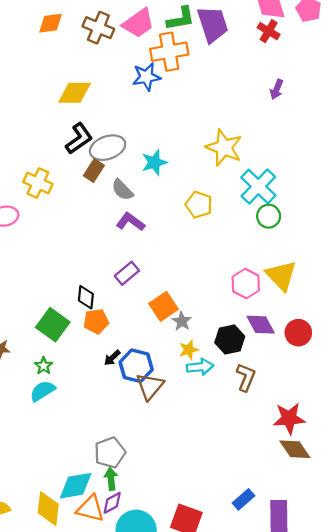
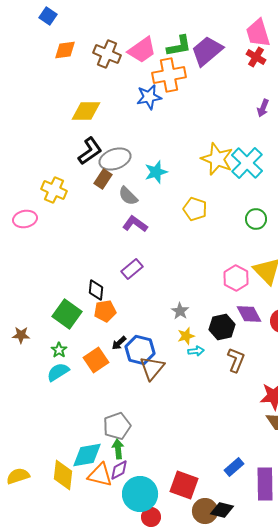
purple trapezoid: (213, 24) -> (207, 51), turned -112
cyan cross: (258, 186) -> (247, 163), moved
orange square: (164, 306) -> (96, 360), moved
cyan arrow: (200, 367) -> (196, 351), size x0.7

